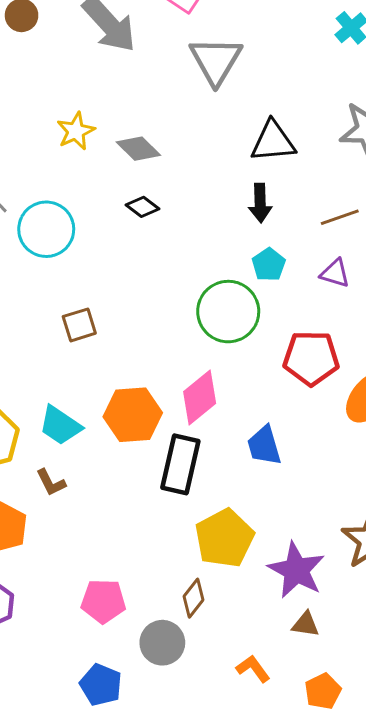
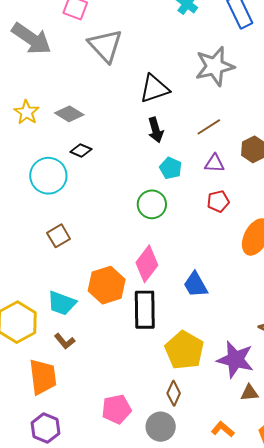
cyan circle: (46, 229) -> (48, 176), moved
green circle: (228, 312) -> (152, 204), size x0.7
red pentagon: (311, 358) -> (218, 201), moved, size x0.6

